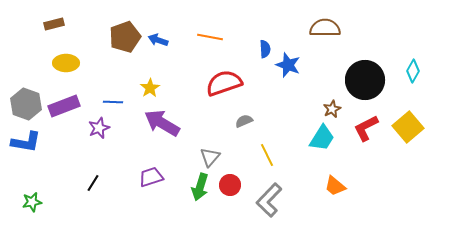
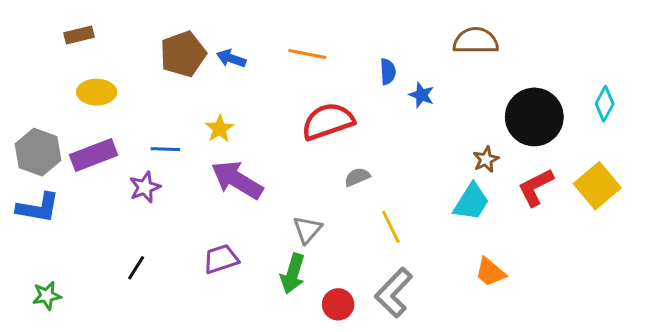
blue star: (288, 65) -> (422, 95), size x0.7
red circle: (230, 185) -> (338, 304), moved

